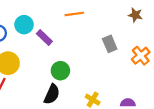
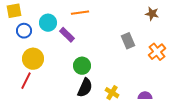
orange line: (74, 14) -> (80, 13), moved
black semicircle: (52, 94) -> (85, 88), moved

